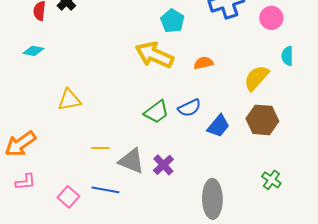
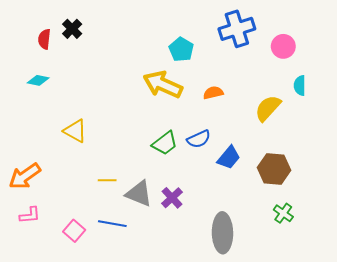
yellow triangle: (69, 100) -> (75, 131), turned 40
brown hexagon: (262, 120) -> (274, 169), moved

